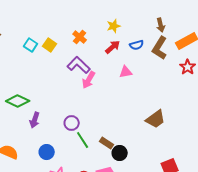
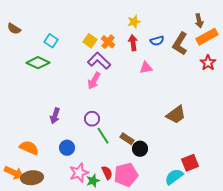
brown arrow: (161, 25) -> (199, 21), moved
orange cross: (80, 37) -> (108, 42), moved
yellow square: (50, 45) -> (90, 41), moved
red arrow: (113, 47) -> (133, 43), turned -56
pink arrow: (89, 80) -> (94, 81), moved
green diamond: (18, 101) -> (38, 63), moved

